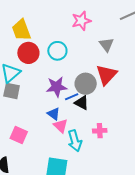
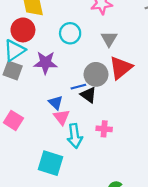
gray triangle: (106, 45) -> (109, 39), moved
red circle: (28, 53) -> (23, 30), moved
purple star: (57, 87) -> (46, 63), moved

